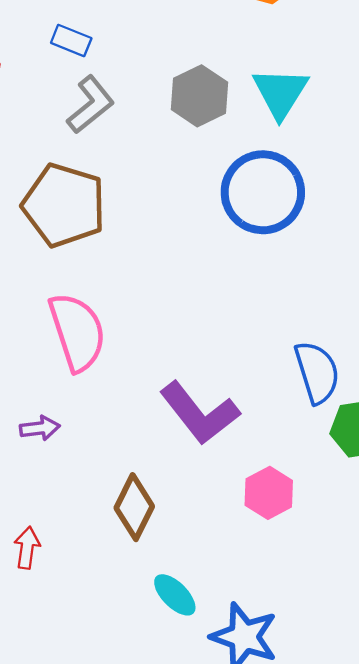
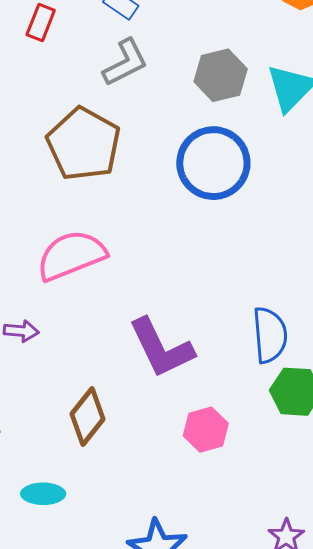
blue circle: (263, 192) -> (213, 163), moved
pink semicircle: (77, 332) -> (71, 255), turned -106
cyan ellipse: (175, 595) -> (43, 494), moved, turned -57

